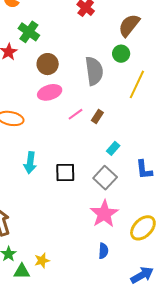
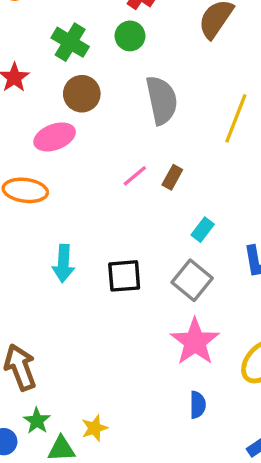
green cross: (29, 32) -> (70, 42), moved
green circle: (121, 54) -> (130, 36), moved
pink ellipse: (50, 92) -> (55, 137), moved

